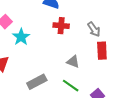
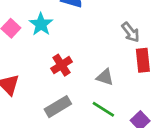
red cross: (61, 26) -> (62, 65), moved, turned -35
cyan star: (21, 37) -> (41, 24), moved

